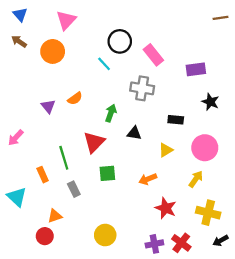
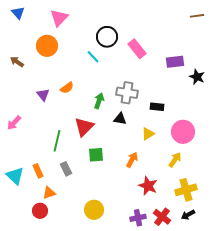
brown arrow: (19, 41) -> (17, 62), moved
gray cross: (142, 88) -> (127, 93), moved
black star: (210, 102) -> (197, 77), moved
green line: (64, 158) -> (57, 141), turned 30
orange rectangle: (43, 175) -> (38, 171), moved
orange arrow: (148, 179) -> (132, 160), turned 140
yellow cross: (208, 213) -> (186, 190), turned -30
black arrow: (220, 241) -> (188, 215), moved

